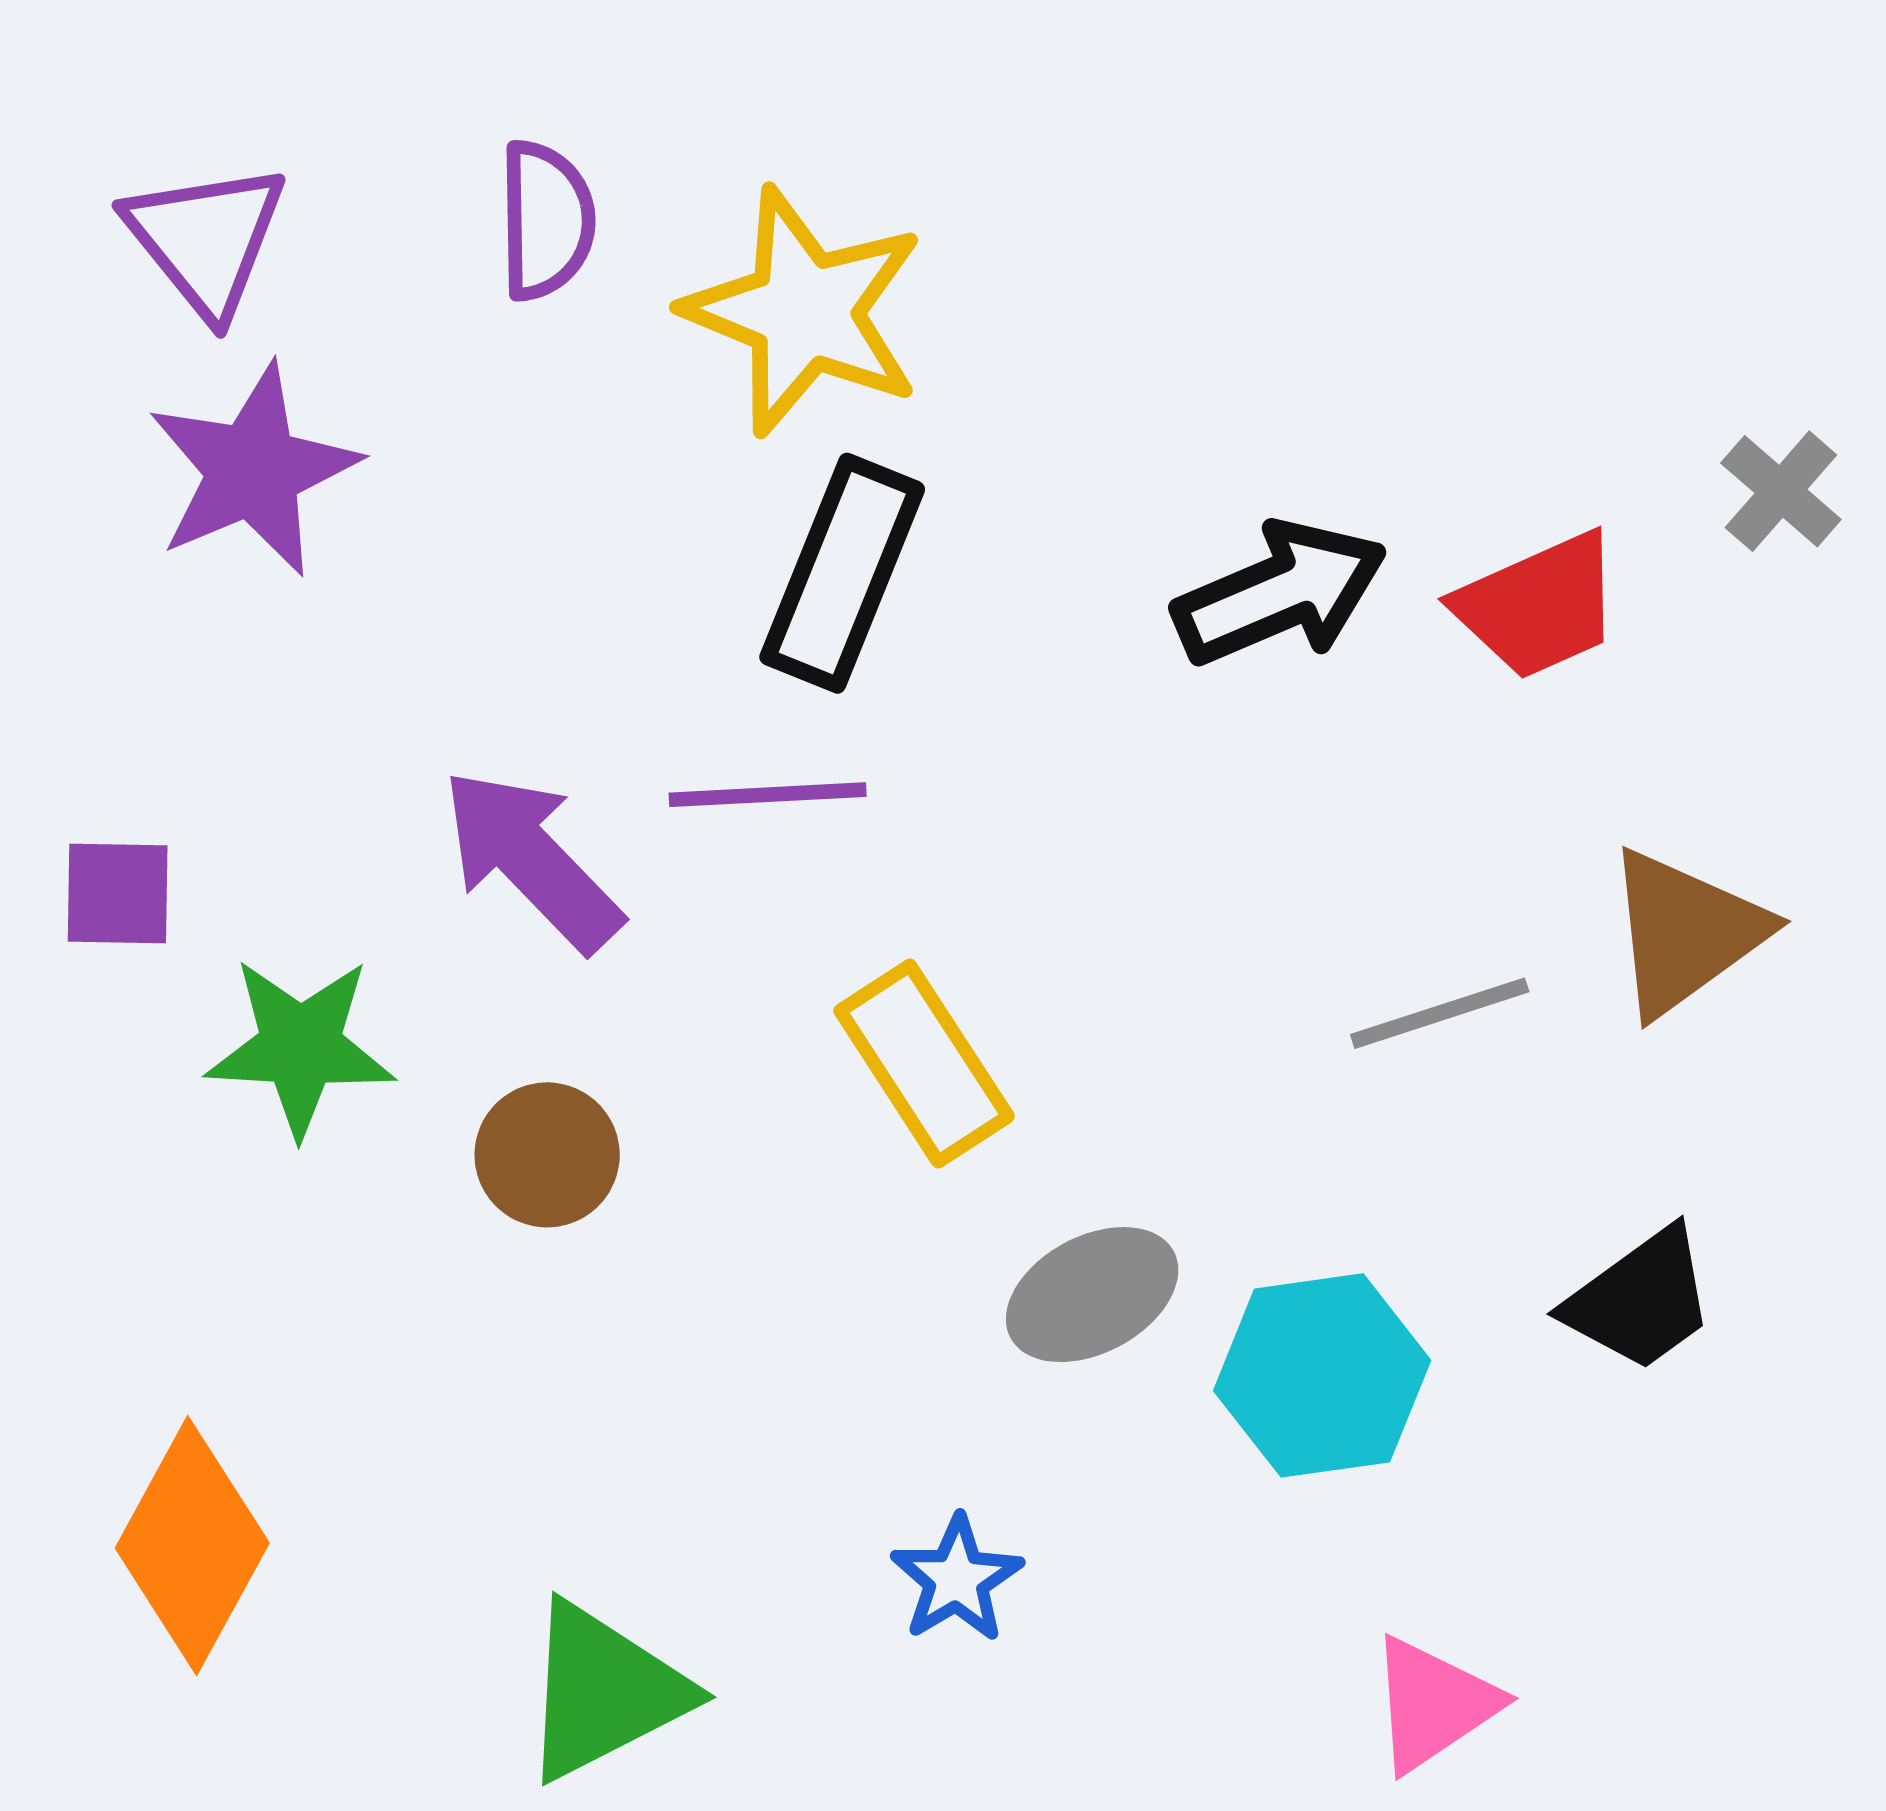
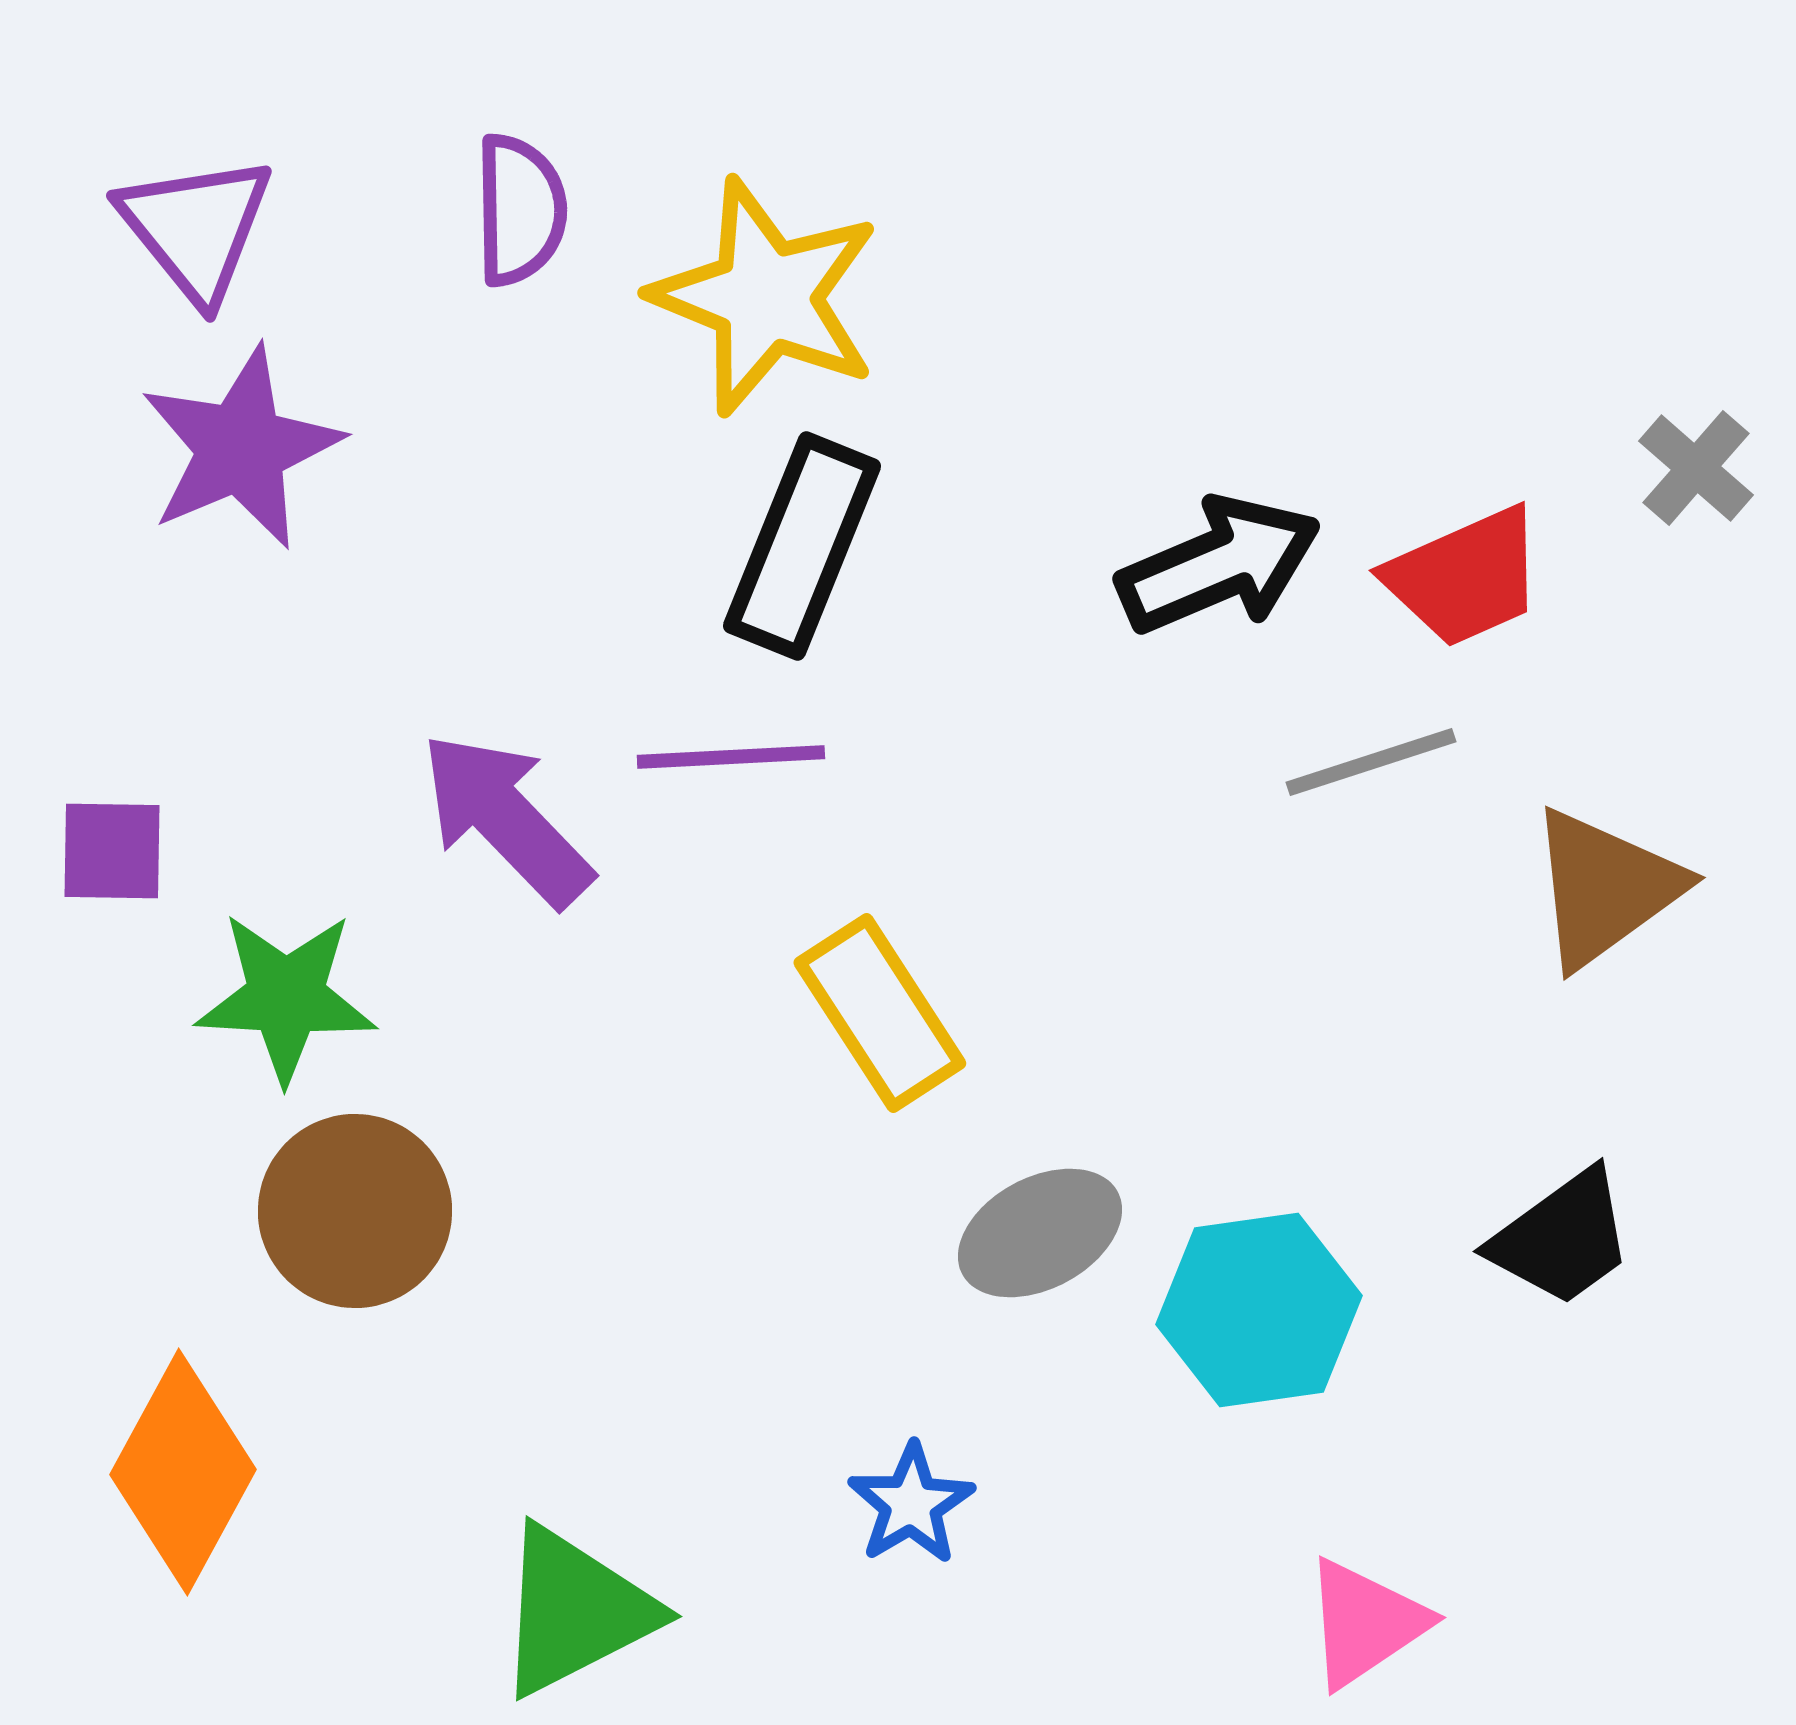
gray line: (1440, 1013) -> (1371, 762), moved
brown circle: (547, 1155) -> (355, 1211), moved, size x1.4

